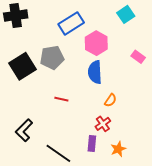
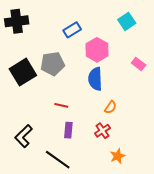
blue rectangle: (71, 23) -> (72, 30), size x0.7
purple rectangle: (92, 143) -> (68, 130), moved

